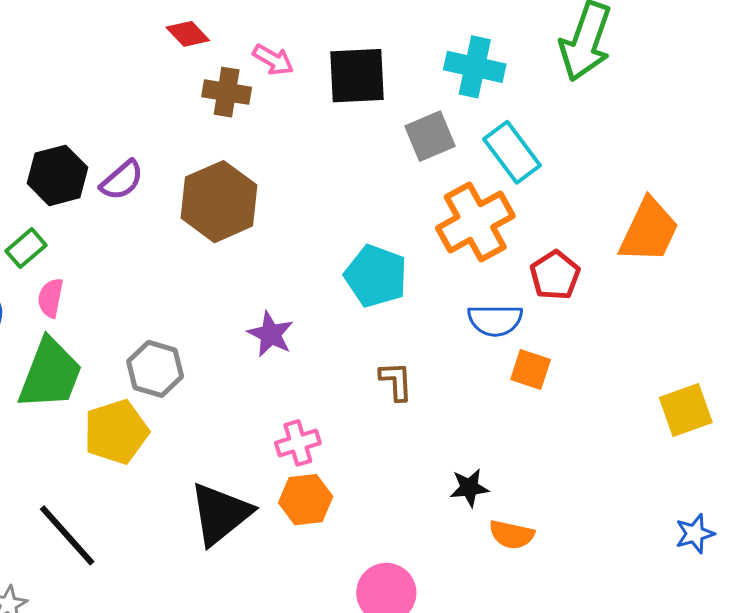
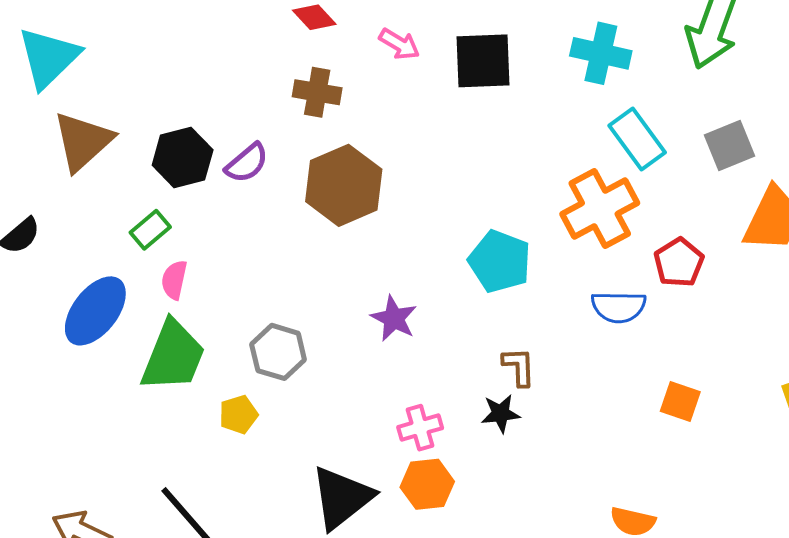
brown cross: (227, 92) -> (317, 92), moved
gray square: (430, 136) -> (729, 145), moved
orange square: (531, 370) -> (680, 402), moved
yellow pentagon: (116, 432) -> (238, 415), size x0.6
black star: (469, 488) -> (501, 413), moved

